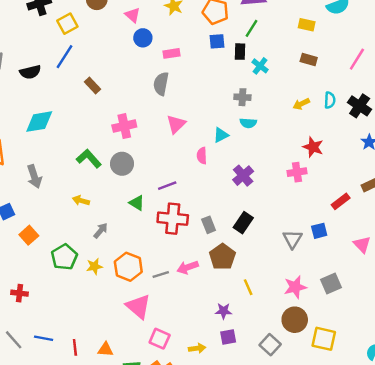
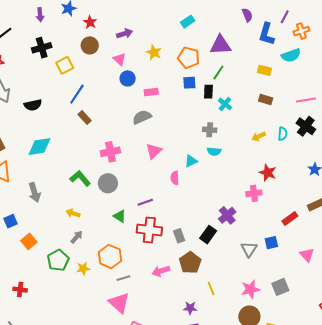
blue line: (64, 57) -> (77, 94), moved
pink line: (357, 59) -> (306, 100), turned 48
gray semicircle: (161, 84) -> (142, 117), turned 54
black cross: (360, 106) -> (306, 126), moved
purple cross: (243, 176) -> (227, 215), moved
gray arrow: (101, 231) -> (77, 237), moved
orange hexagon: (128, 267) -> (110, 256), moved
gray line: (161, 275) -> (123, 278), moved

